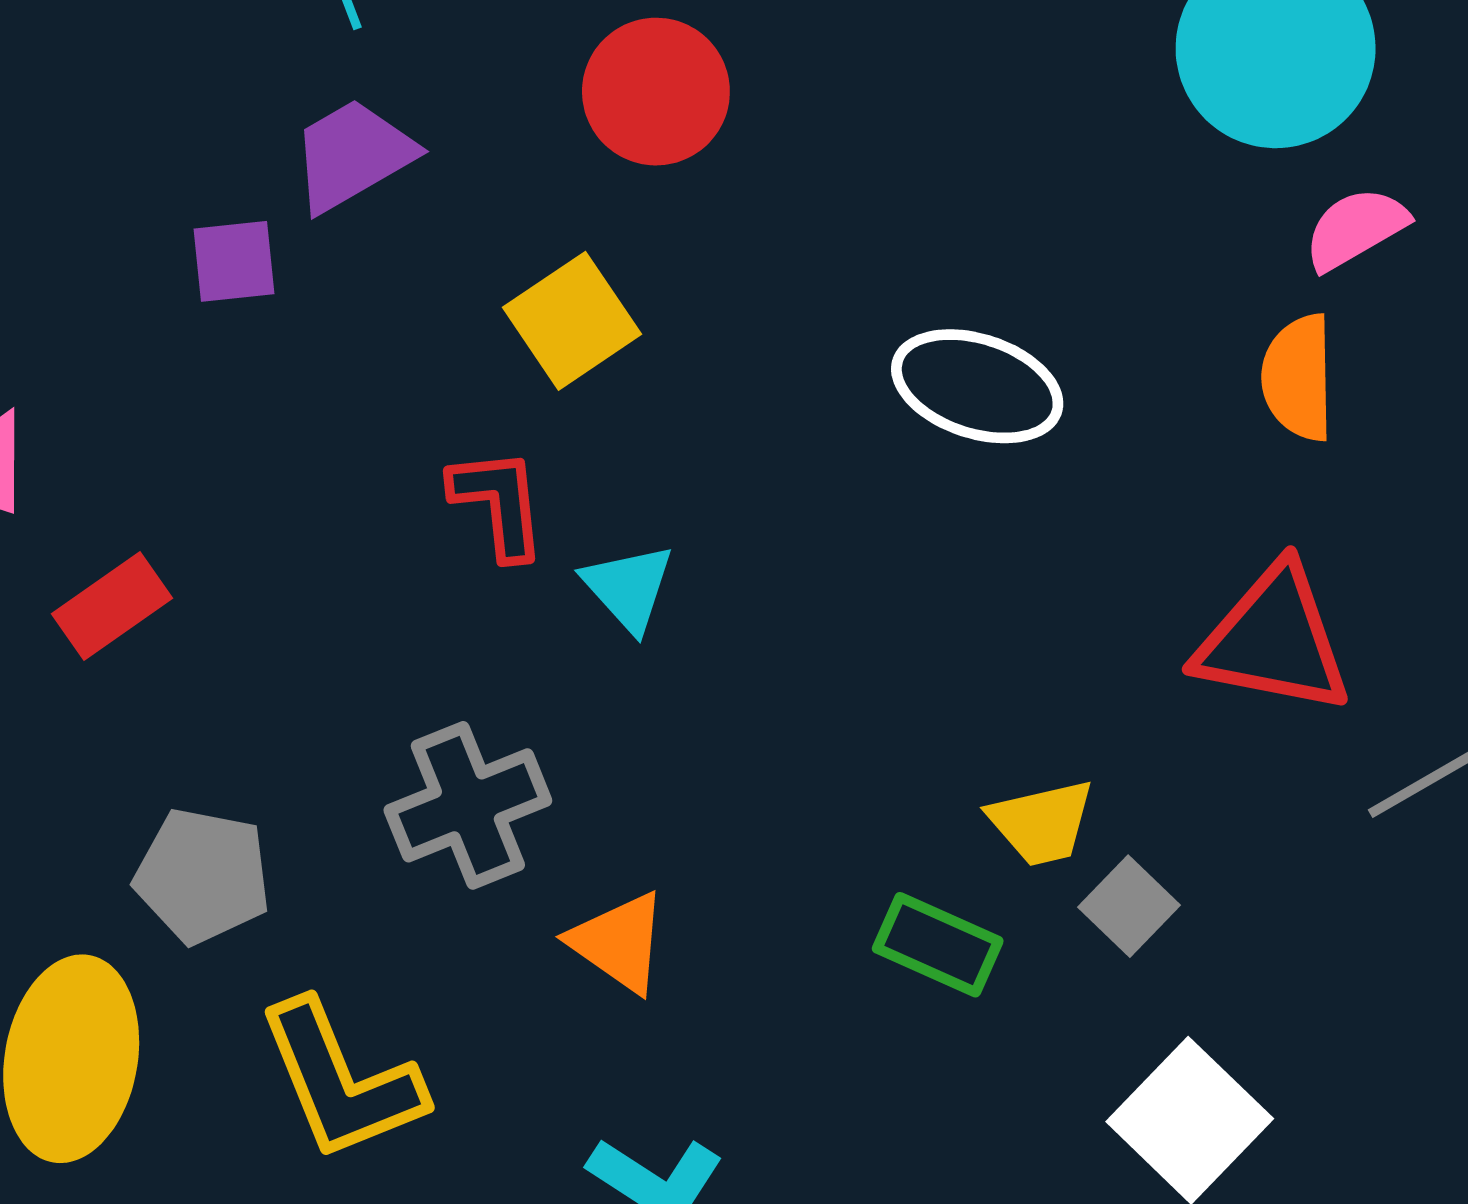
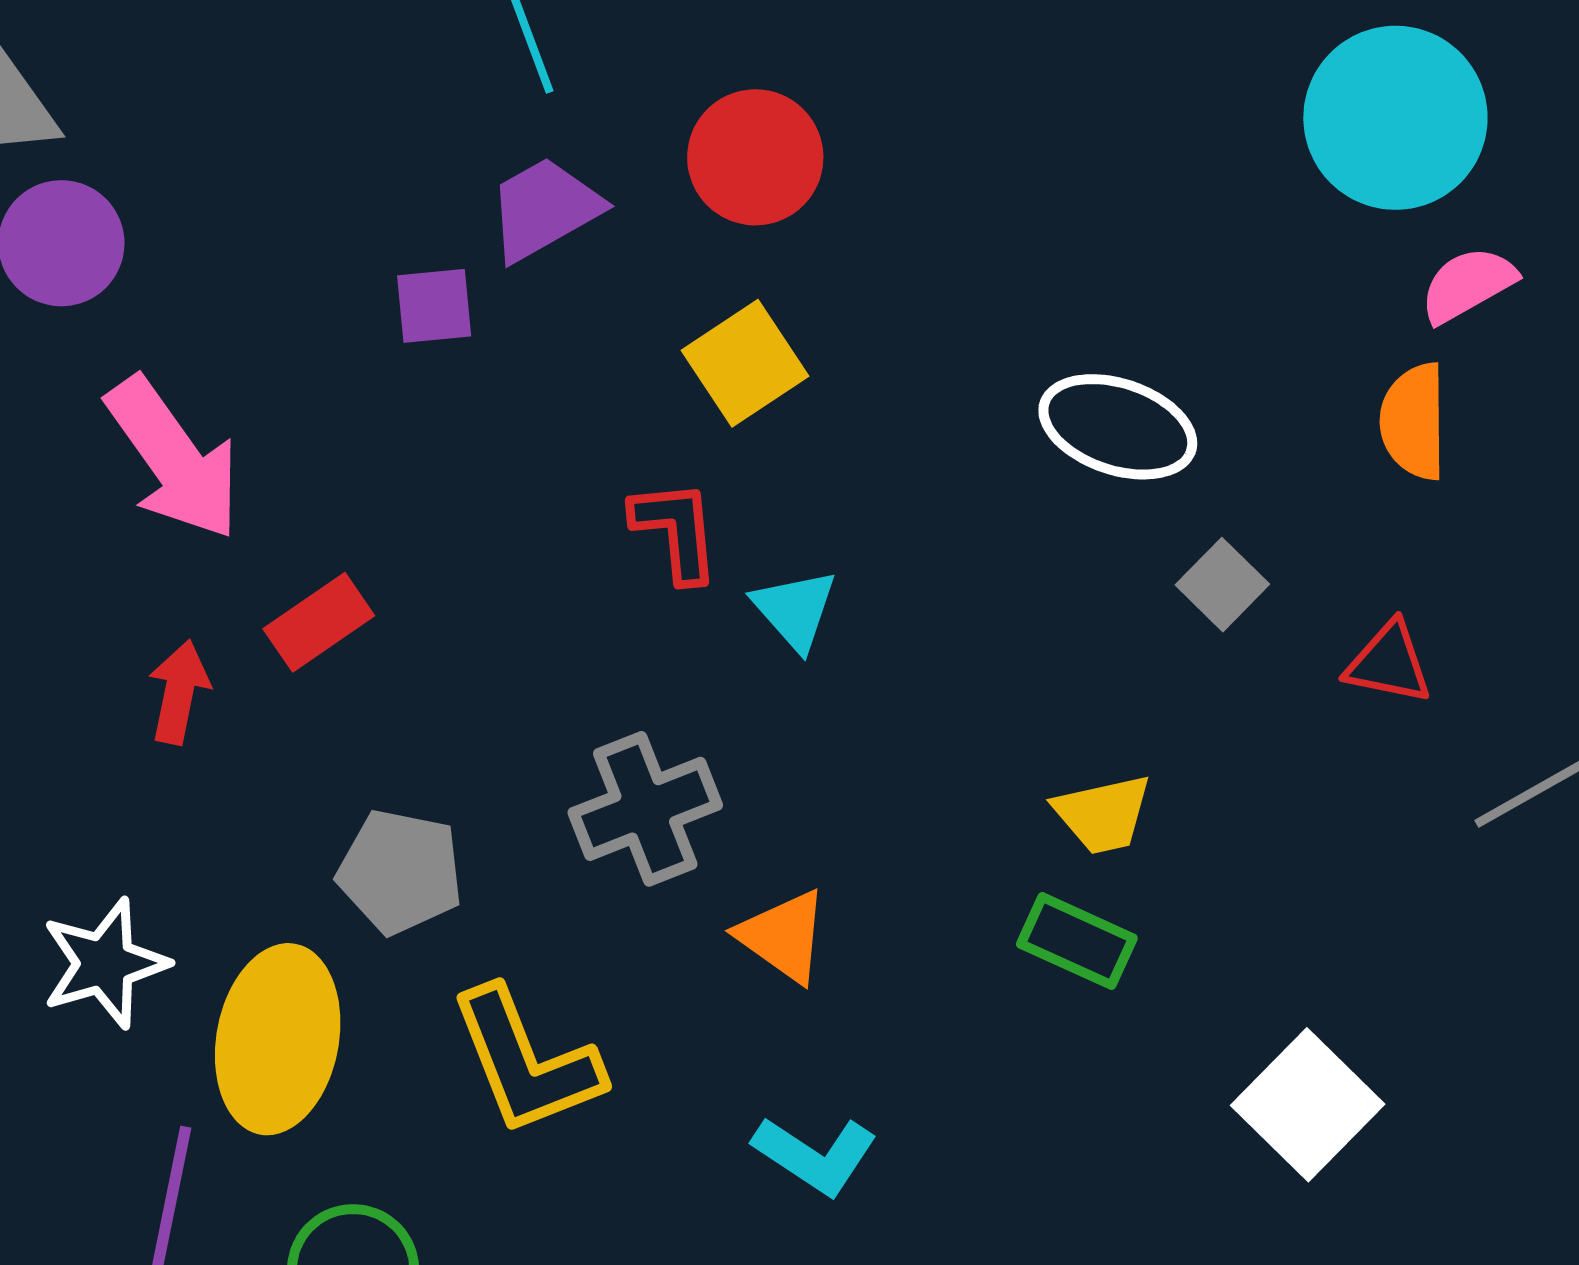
red circle: (656, 92) -> (755, 157), moved
red triangle: (1273, 640) -> (1389, 663), size x0.6
yellow trapezoid: (1042, 823) -> (1103, 814), moved
gray square: (1129, 906) -> (1222, 585), moved

